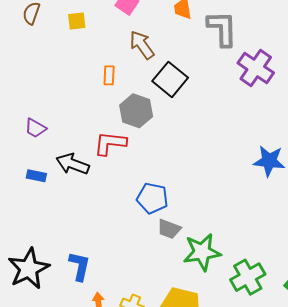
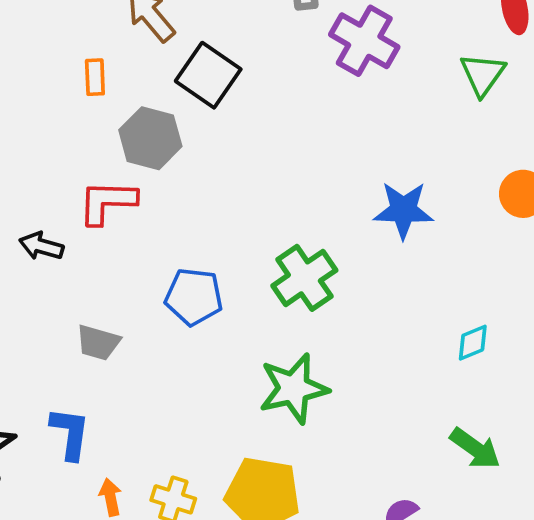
black arrow: (73, 164) -> (41, 246), size x0.7
gray trapezoid: (169, 229) -> (98, 342), moved
green cross: (248, 277) -> (304, 278), moved

